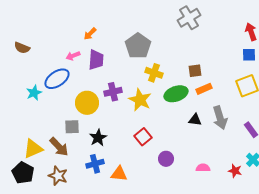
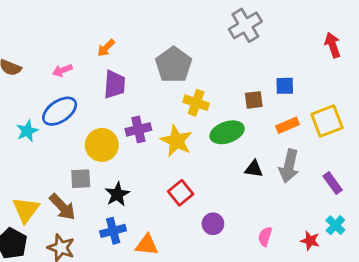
blue square: (249, 55) -> (285, 86), moved
pink arrow: (73, 56) -> (62, 70), moved
orange rectangle: (204, 89) -> (288, 125), moved
gray arrow: (220, 118) -> (289, 166), turned 30
yellow triangle: (33, 149) -> (26, 210), turned -30
pink semicircle: (203, 168) -> (265, 236), turned -72

